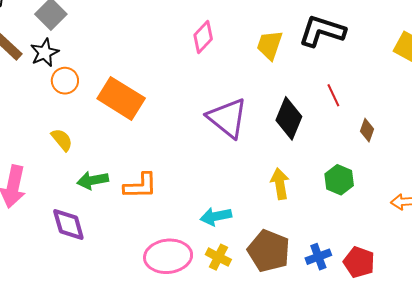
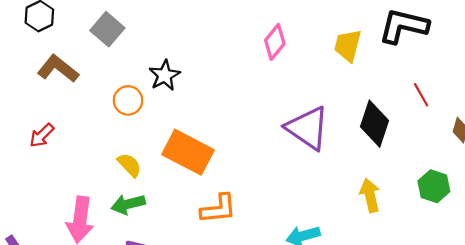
black star: (45, 53) -> (165, 75), moved
orange rectangle: (121, 98) -> (188, 152), moved
green arrow: (93, 180) -> (128, 204), moved

